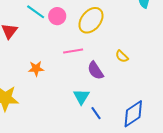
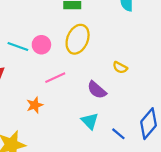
pink line: (73, 51) -> (55, 78), moved
blue line: (96, 113) -> (118, 134), moved

